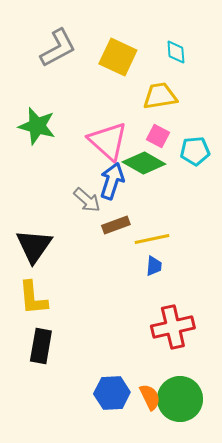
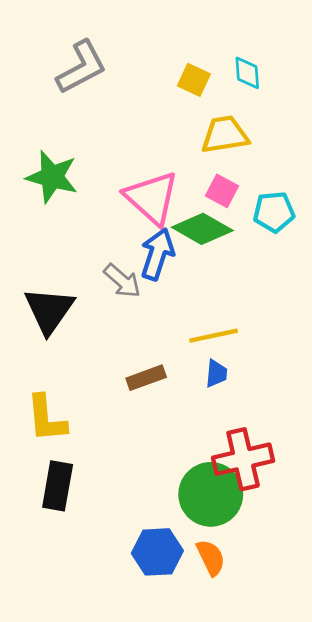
yellow square: (118, 57) -> (194, 80), moved, size x0.6
brown rectangle: (116, 225) -> (146, 378), moved
black triangle: (34, 246) -> (49, 310), moved
green circle: (180, 399) -> (211, 494), moved

